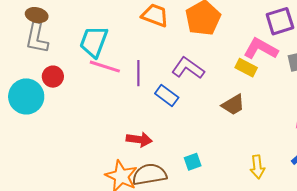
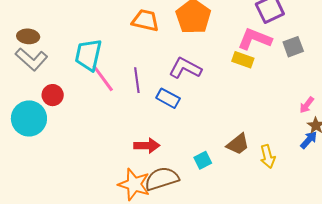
gray L-shape: (37, 38) -> (31, 59), turned -52
pink line: (105, 67) -> (103, 78), turned 44
brown trapezoid: (233, 105) -> (238, 144), moved

